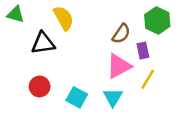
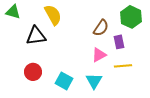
pink triangle: (119, 66) -> (99, 55), size x0.7
yellow line: (148, 79) -> (123, 66), turned 54

